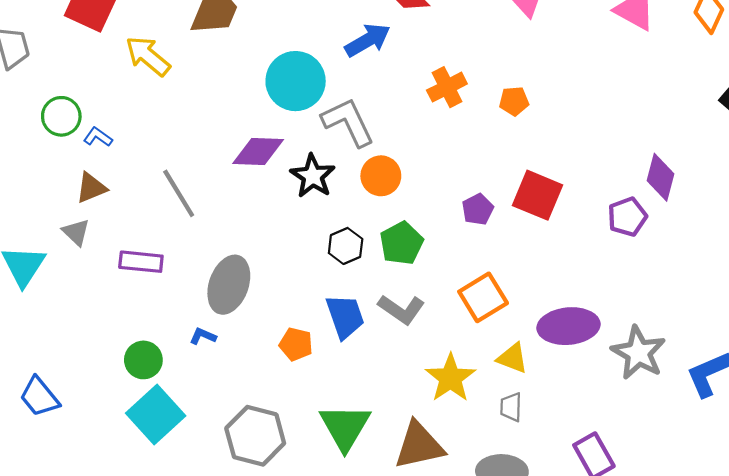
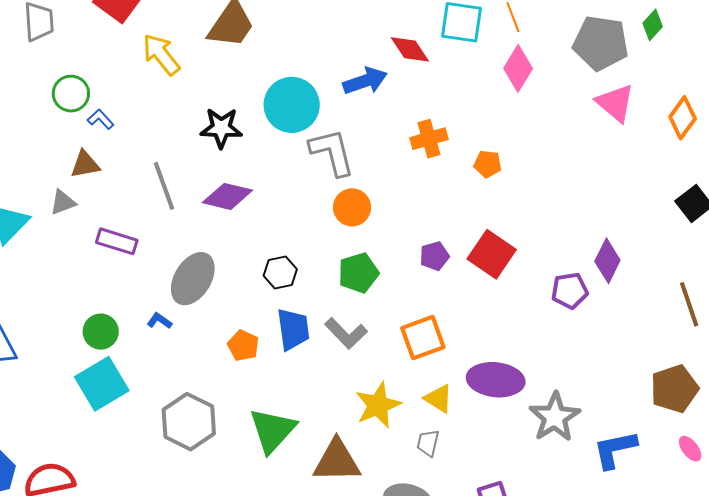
purple diamond: (258, 151) -> (227, 196), moved
black star: (313, 176) -> (221, 128), moved, turned 30
gray triangle: (76, 232) -> (63, 202), turned 44
black hexagon: (346, 246) -> (280, 272), moved

